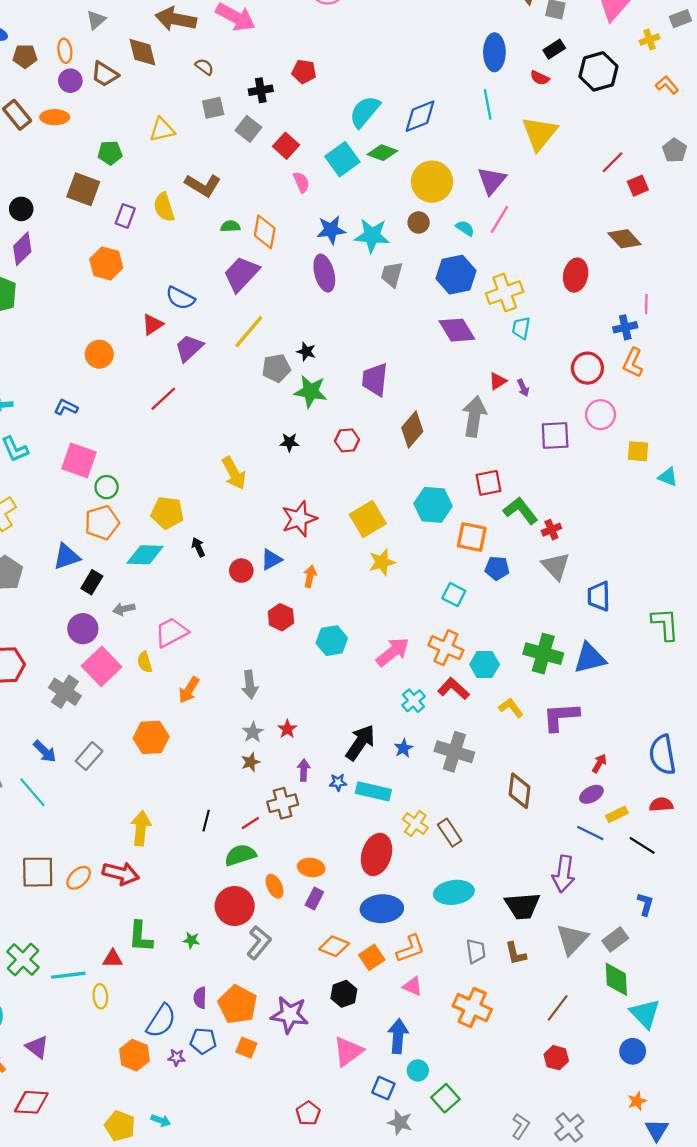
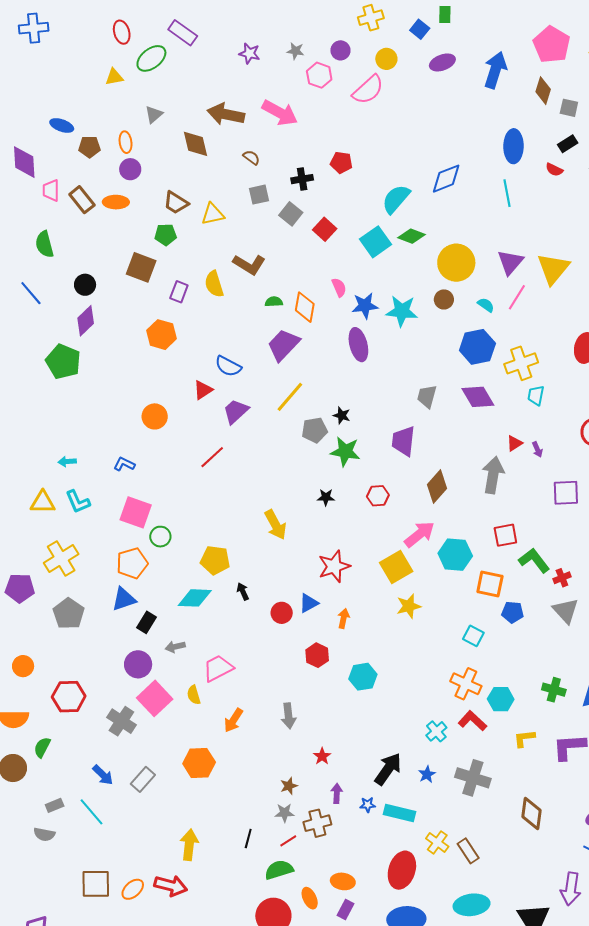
brown trapezoid: (105, 74) -> (176, 203), moved
blue diamond: (420, 116) -> (446, 179), moved
yellow triangle: (540, 133) -> (553, 269), moved
pink semicircle: (301, 182) -> (339, 287), moved
gray trapezoid: (392, 274) -> (427, 396), moved
orange pentagon: (102, 522) -> (132, 563), moved
pink arrow: (393, 652) -> (419, 534), moved
green cross: (543, 654) -> (554, 690), size x0.7
yellow L-shape: (511, 708) -> (524, 738), turned -60
gray star: (253, 732) -> (285, 813), moved, turned 30

